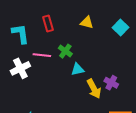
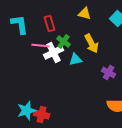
red rectangle: (48, 23) -> (50, 24), moved
white cross: (20, 68) -> (54, 52), moved
yellow arrow: (94, 89) -> (92, 44), moved

